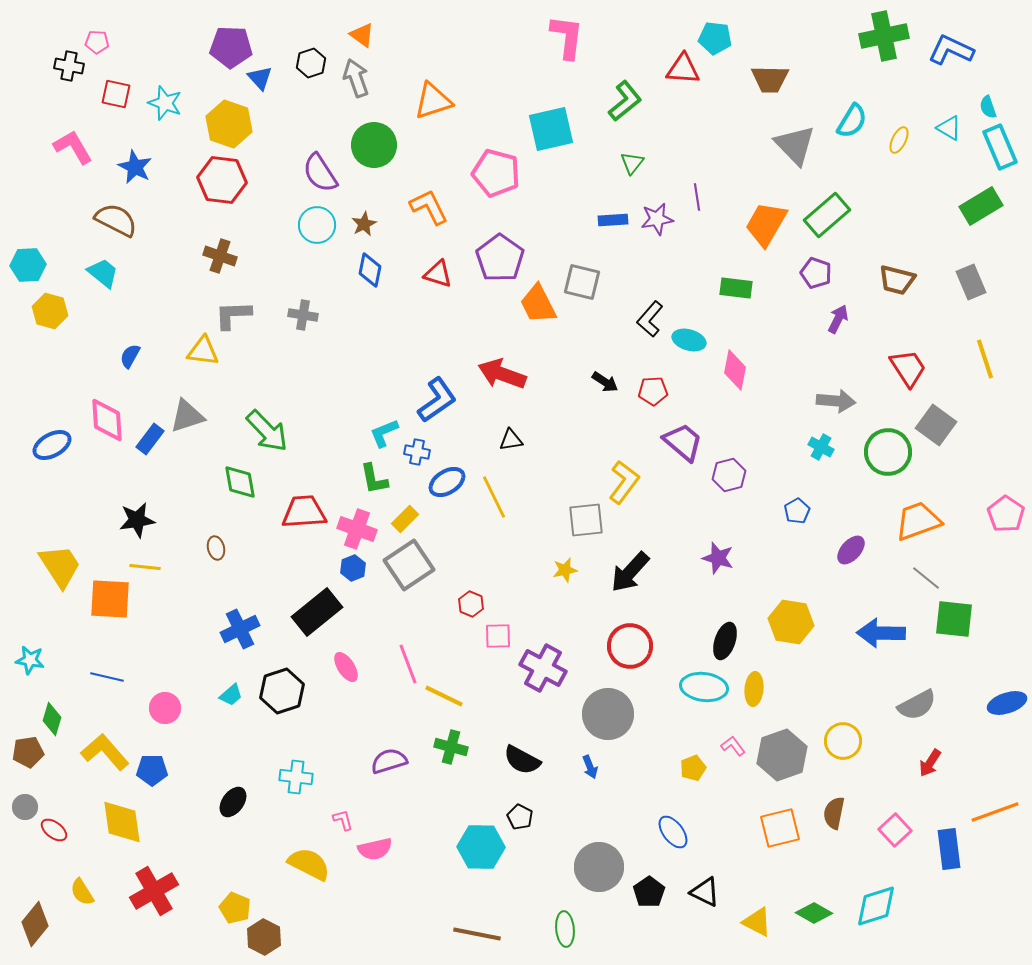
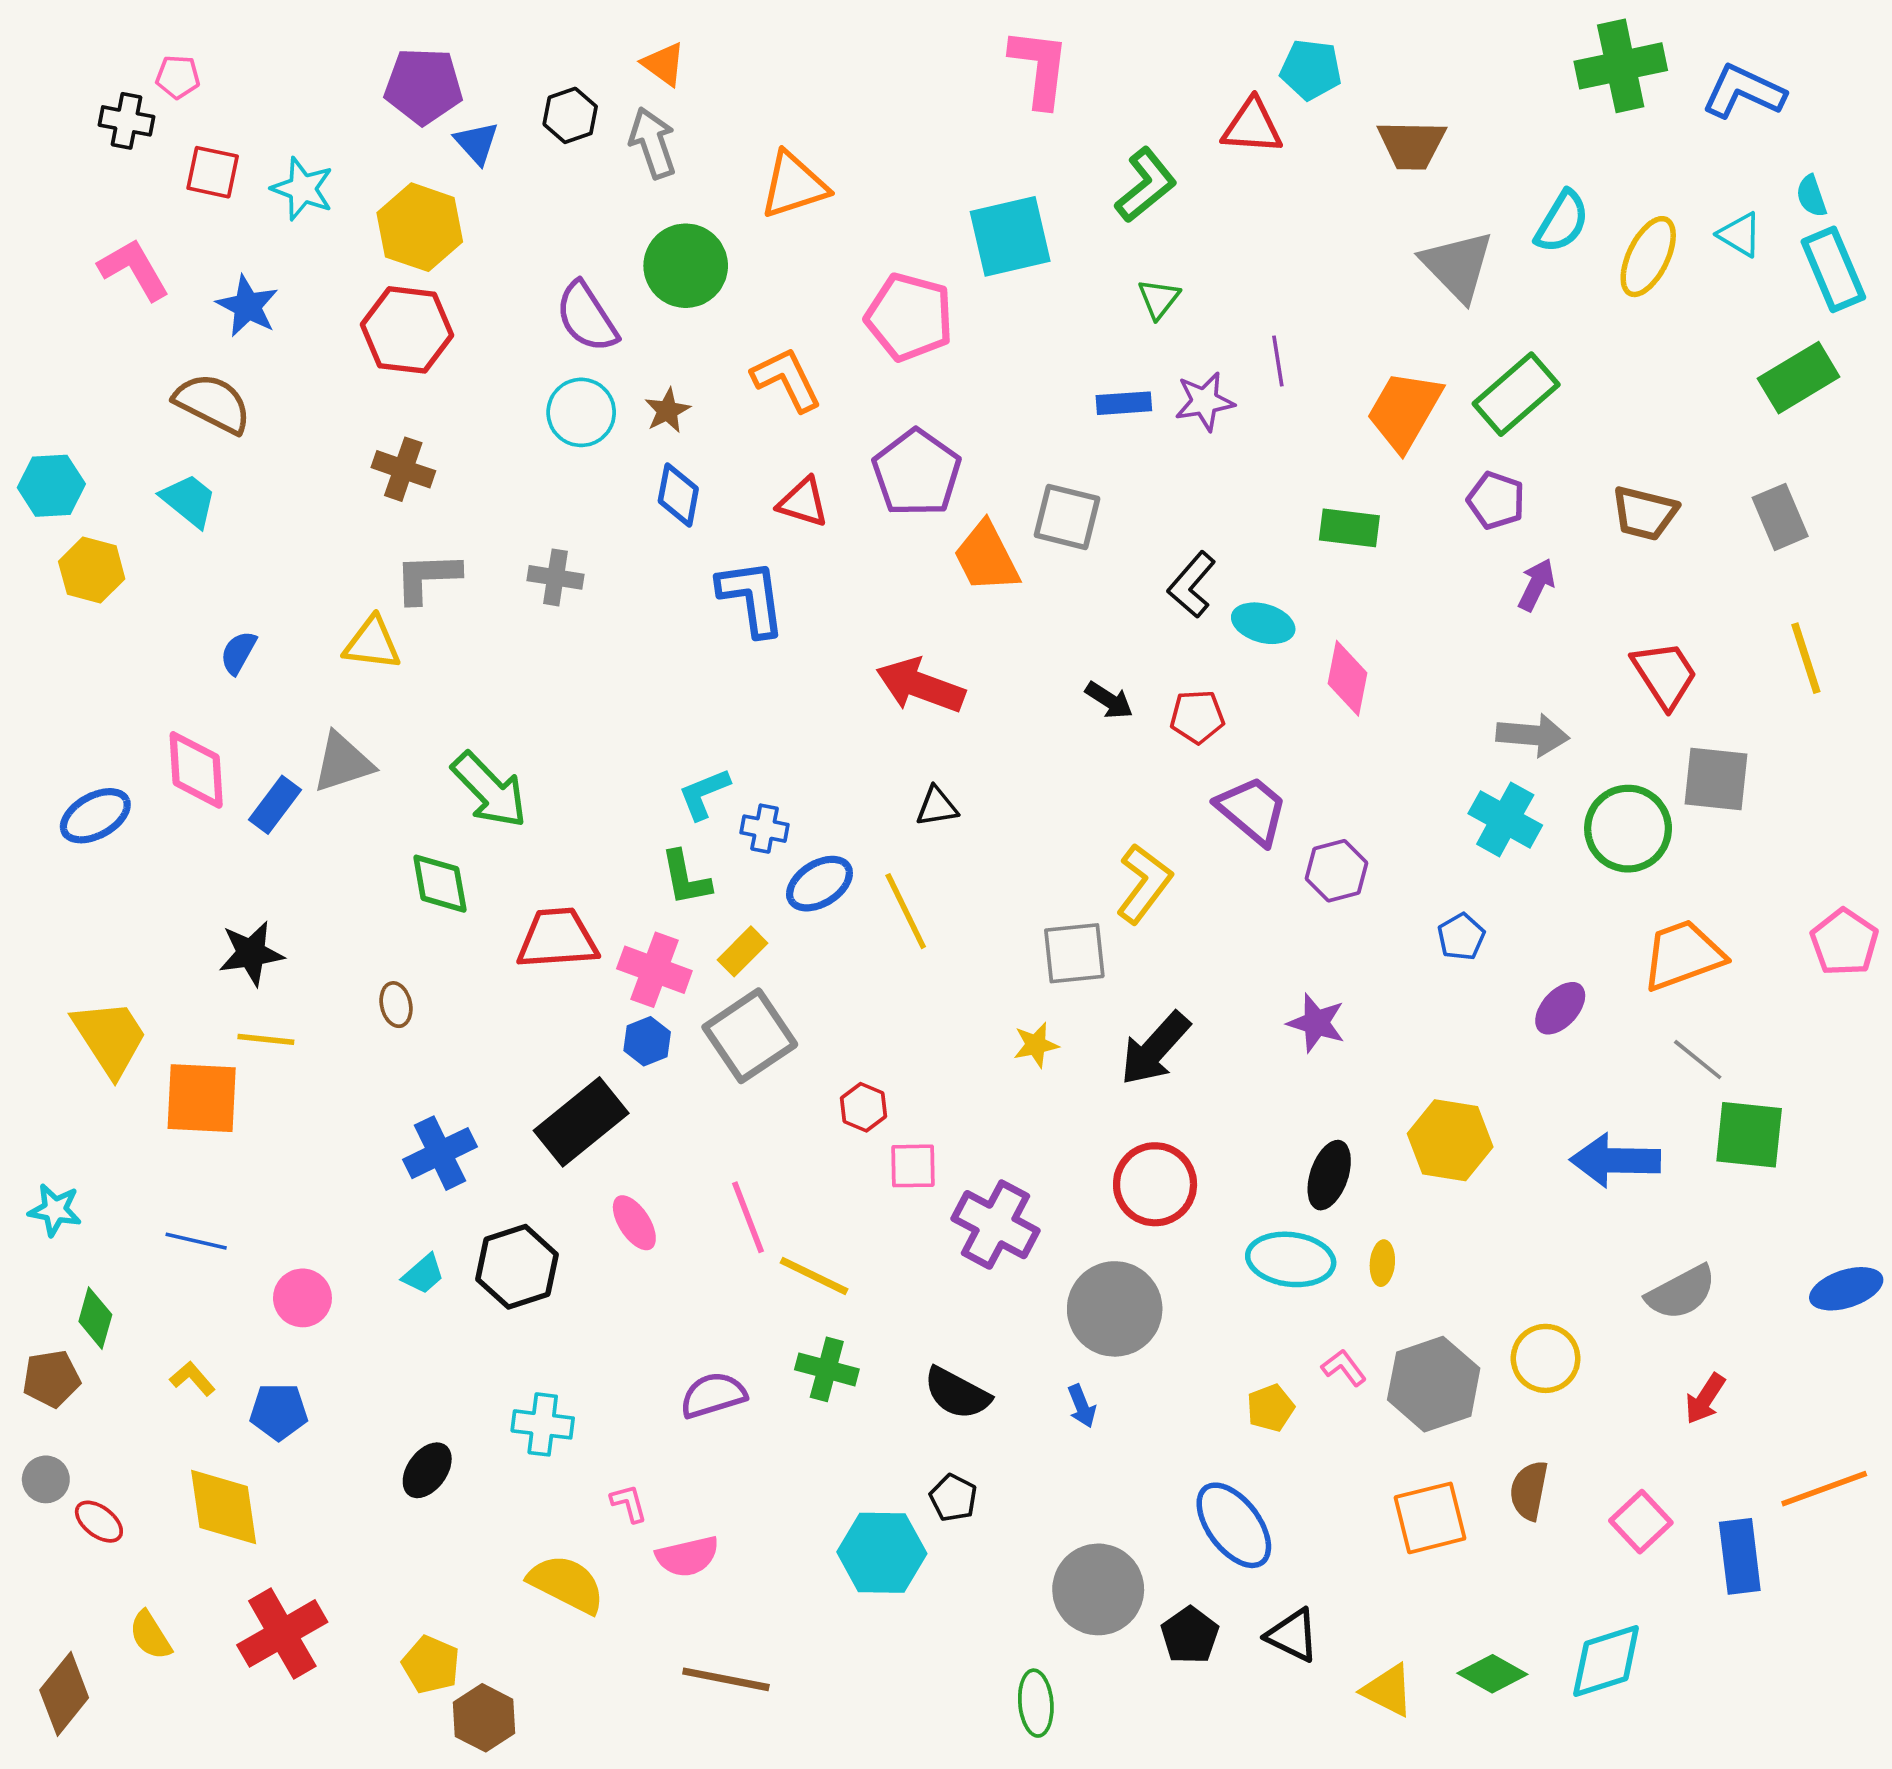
yellow ellipse: (899, 140) -> (1648, 257), size x1.6
blue L-shape: (437, 400) -> (752, 598), moved, turned -63
gray square: (936, 425) -> (1716, 779), turned -30
cyan cross: (821, 447) -> (1505, 819), size x1.5
yellow ellipse: (754, 689) -> (1382, 1263), size x0.7
yellow L-shape: (105, 752) -> (192, 1379), size x0.5
blue ellipse: (673, 832) -> (1234, 1525), size x1.4
brown line: (477, 934) -> (726, 1679), moved

